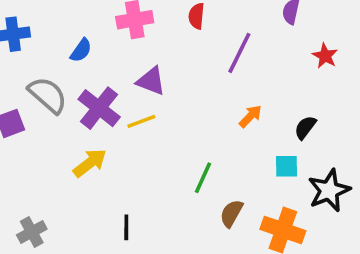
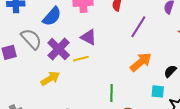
blue semicircle: (81, 50) -> (52, 16), size x1.5
orange arrow: (250, 116) -> (141, 62), size x1.6
green line: (203, 178) -> (111, 93), turned -30

